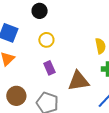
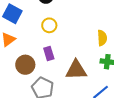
brown circle: (16, 96) -> (25, 65), moved

